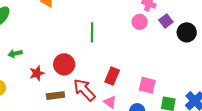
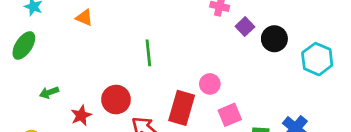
pink circle: (140, 22) -> (210, 84), moved
red rectangle: (112, 76) -> (182, 108), size x1.4
pink square: (147, 85) -> (230, 115), turned -30

